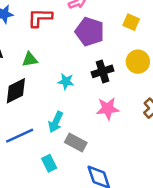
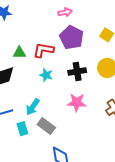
red L-shape: (40, 18) -> (43, 50), moved
cyan rectangle: (49, 163) -> (22, 129), moved

